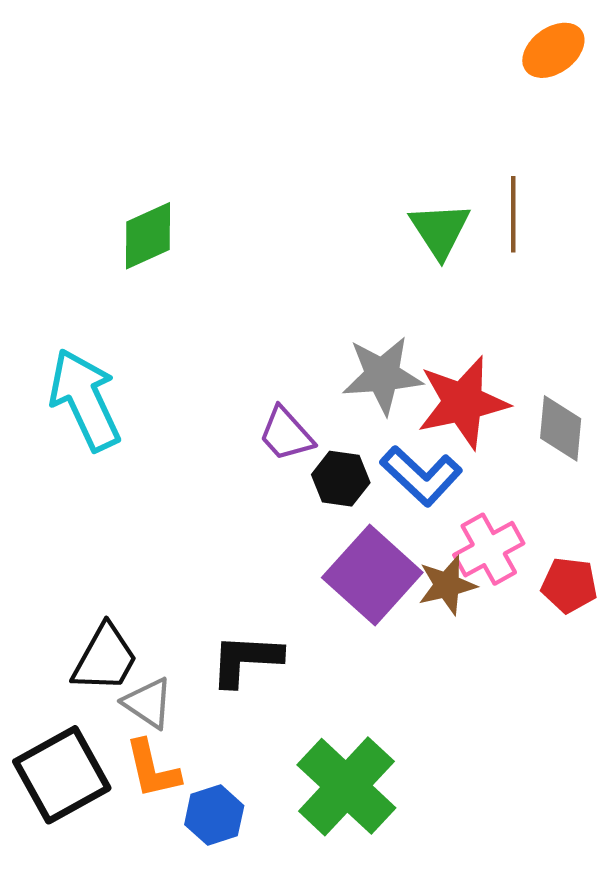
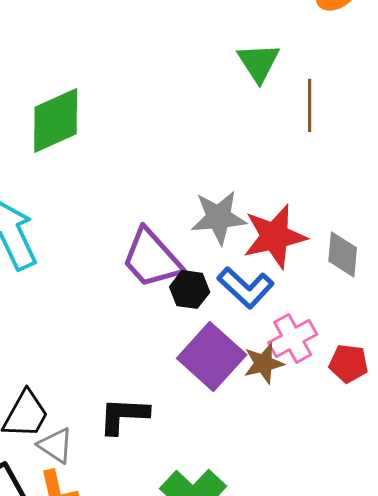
green triangle: (440, 230) -> (259, 62), moved
green diamond: (148, 236) -> (56, 120), size x1.4
purple trapezoid: (286, 434) -> (152, 258), size x1.6

